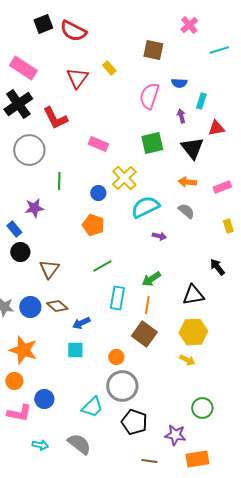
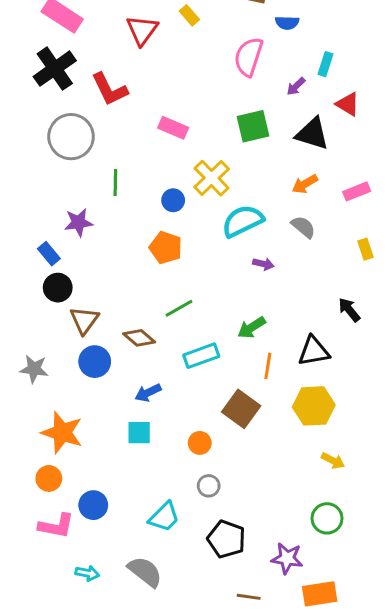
blue semicircle: (179, 83) -> (287, 23), moved
purple arrow: (181, 116) -> (296, 86), turned -120
red triangle: (216, 128) -> (348, 104), turned 42
black triangle: (192, 148) -> (312, 134), turned -35
orange arrow: (187, 182) -> (305, 184), turned -36
brown triangle: (49, 269) -> (84, 320), moved
cyan rectangle: (117, 298) -> (201, 356), turned 60
orange line: (147, 305) -> (268, 366), moved
brown diamond: (57, 306) -> (139, 338), moved
blue circle: (30, 307) -> (95, 362), moved
yellow arrow: (187, 360) -> (333, 461), moved
gray circle: (122, 386) -> (209, 486), size x0.5

